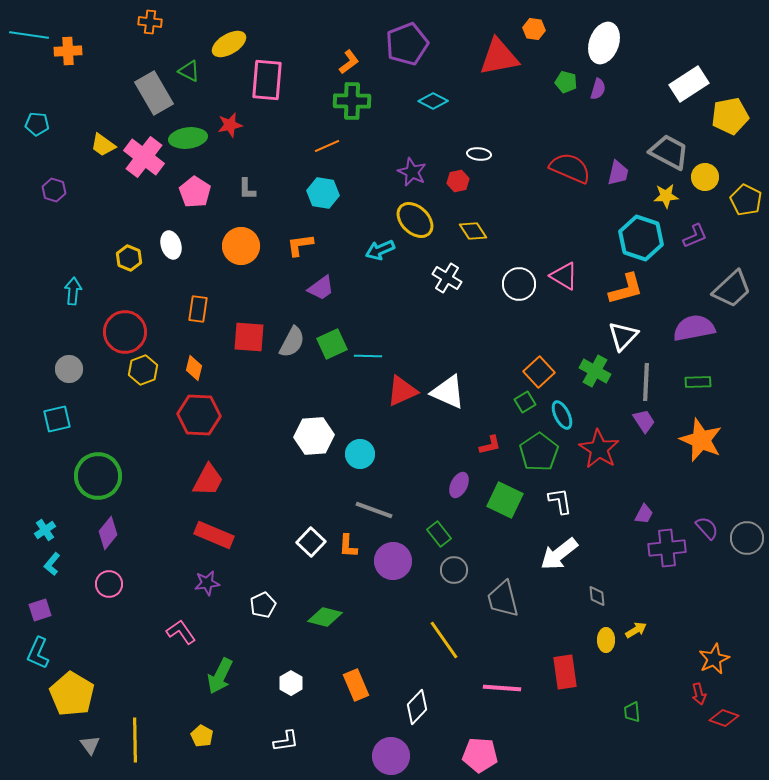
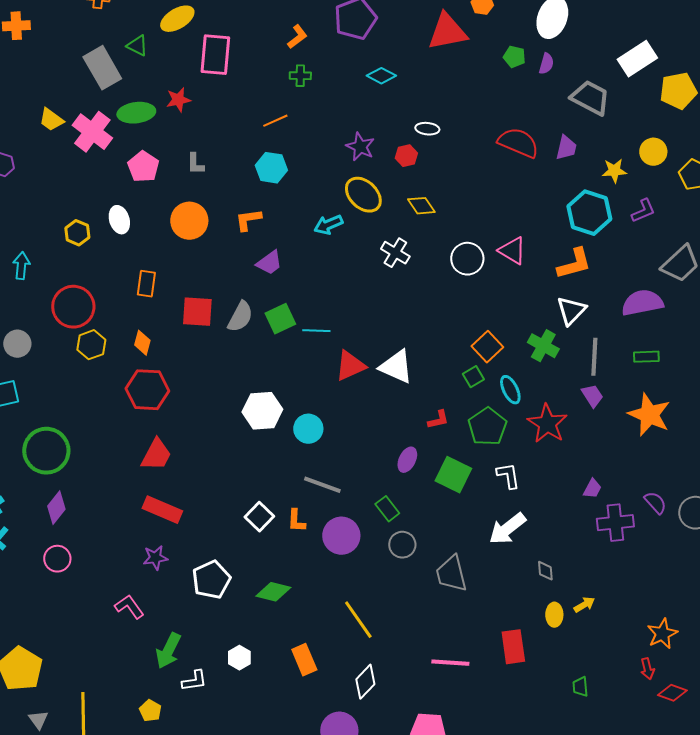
green cross: (352, 101) -> (300, 76), size x0.6
gray trapezoid: (669, 152) -> (590, 98), moved
white pentagon: (263, 605) -> (211, 580), size x1.5
yellow line: (444, 640) -> (358, 620), moved
white L-shape: (286, 741) -> (194, 681), moved

